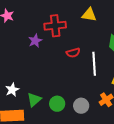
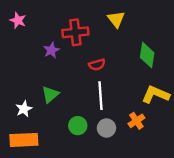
yellow triangle: (89, 15) -> (116, 19), turned 42
white line: (94, 64) -> (100, 96), moved
green triangle: (34, 100) -> (50, 95), moved

